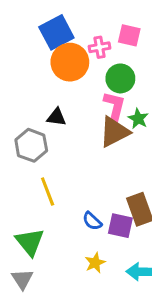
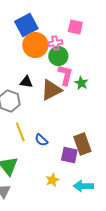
pink cross: (100, 47) -> (55, 43), moved
green circle: (120, 78) -> (58, 56), moved
brown triangle: (114, 132) -> (51, 90), moved
blue semicircle: (92, 221) -> (41, 140), moved

